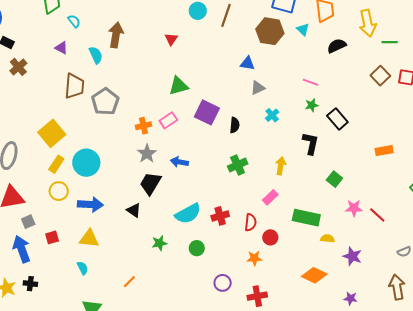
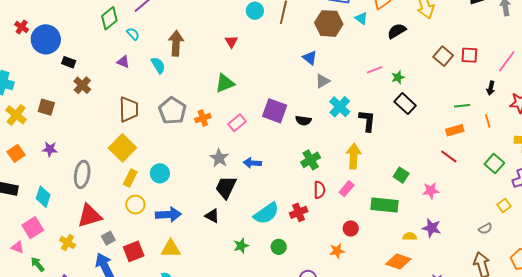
green line: (390, 42) -> (462, 106), moved
blue triangle: (247, 63) -> (310, 58), turned 35
pink line: (311, 82) -> (374, 70), turned -35
brown trapezoid: (74, 86) -> (129, 109), moved
green triangle: (179, 86) -> (225, 83), moved
green star: (312, 105) -> (398, 77), moved
cyan cross: (272, 115) -> (340, 107), size x1.5
black semicircle: (235, 125) -> (303, 121), turned 98
orange cross: (143, 126) -> (203, 118), moved
black L-shape: (311, 143) -> (367, 121), moved
cyan circle: (86, 163) -> (160, 173), size x0.7
yellow arrow: (281, 166) -> (354, 156), size x1.4
green square: (334, 179) -> (401, 175), moved
red line: (377, 215) -> (449, 156), moved
red semicircle: (251, 222) -> (319, 190), moved
red square: (52, 237) -> (134, 251), size x1.5
yellow semicircle: (327, 239) -> (410, 236), moved
purple star: (352, 256) -> (432, 228), moved

